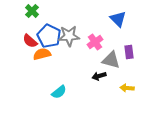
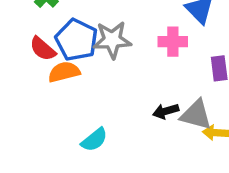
pink cross: (95, 42) -> (173, 42), moved, turned 35
gray triangle: (111, 60) -> (196, 115), moved

